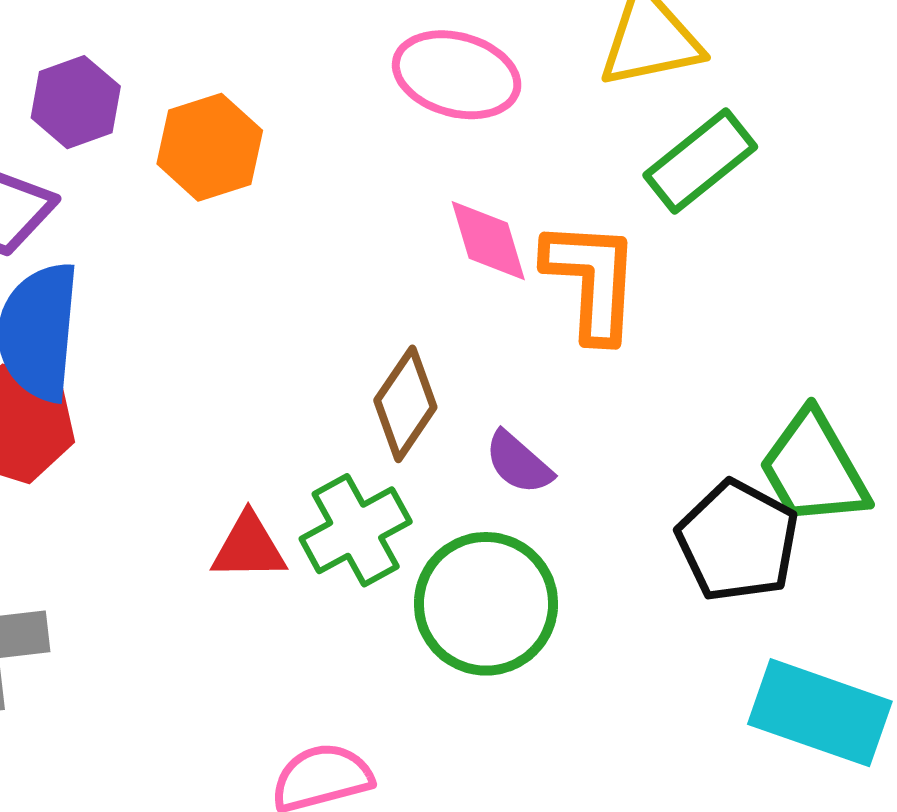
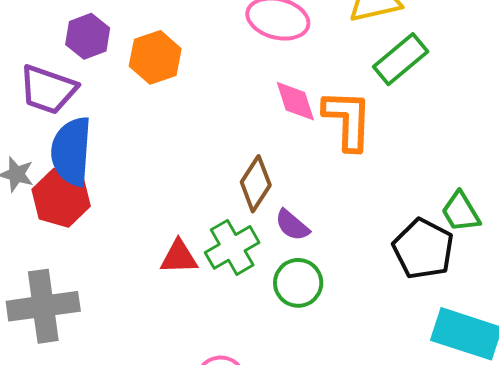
purple semicircle: (519, 463) -> (292, 225), moved
green trapezoid: (814, 469) -> (461, 212), size x0.7
green circle: (486, 604) -> (298, 283), size x0.7

